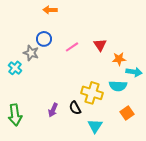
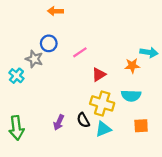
red triangle: (100, 45) -> (99, 75), moved, turned 32
cyan arrow: (134, 72) -> (149, 52), moved
orange square: (127, 113) -> (141, 126), turned 32
cyan triangle: (95, 126) -> (103, 129), moved, turned 35

